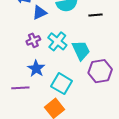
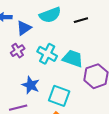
purple cross: (33, 40) -> (18, 51), moved
cyan trapezoid: (81, 50) -> (73, 59), turned -35

